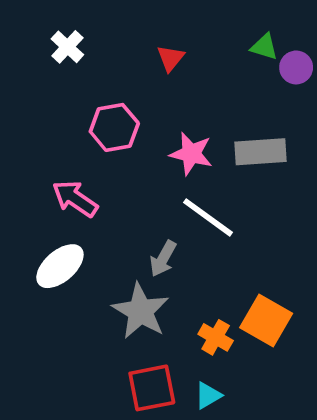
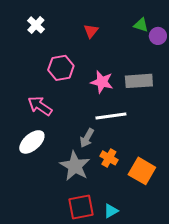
white line: (208, 217) -> (111, 116), turned -44
orange cross: (216, 337) -> (109, 158), moved

